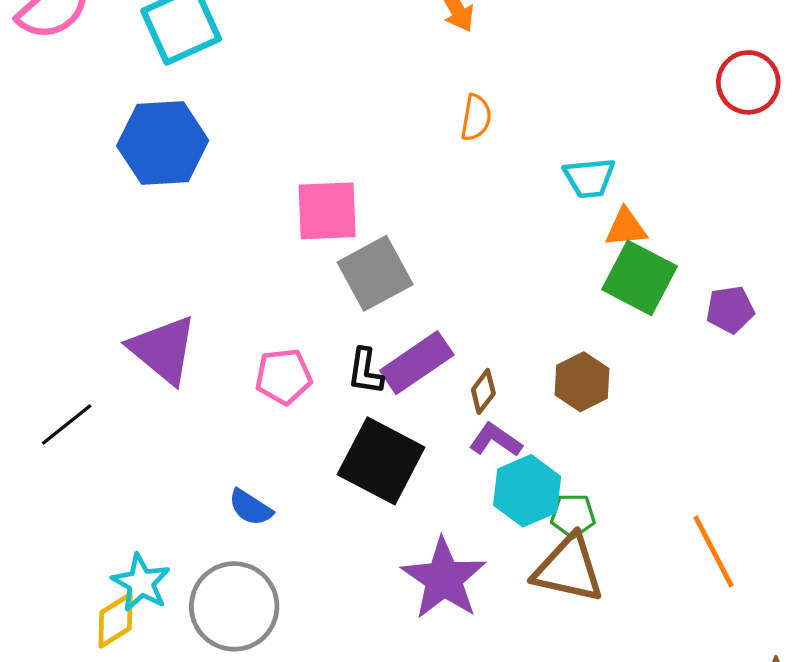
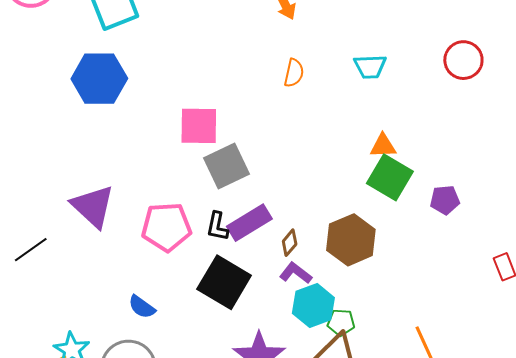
cyan trapezoid: (589, 178) -> (370, 67), moved
pink pentagon: (284, 376) -> (166, 227), size x1.4
brown hexagon: (582, 382) -> (351, 240), size x1.4

